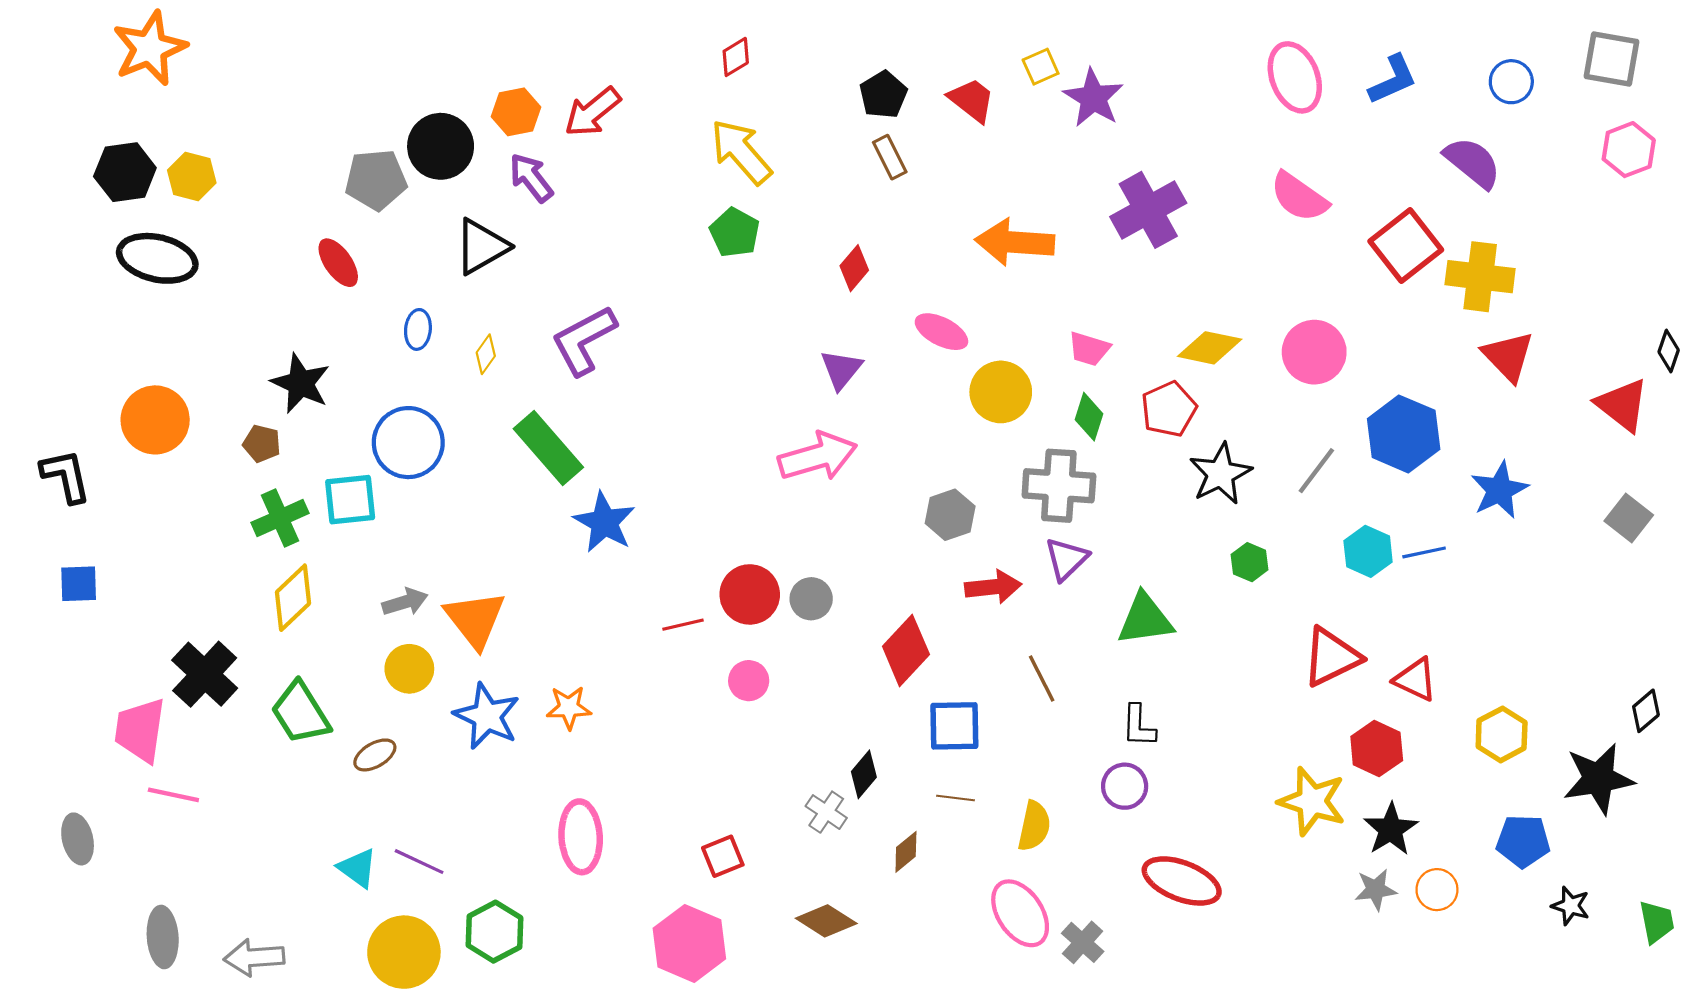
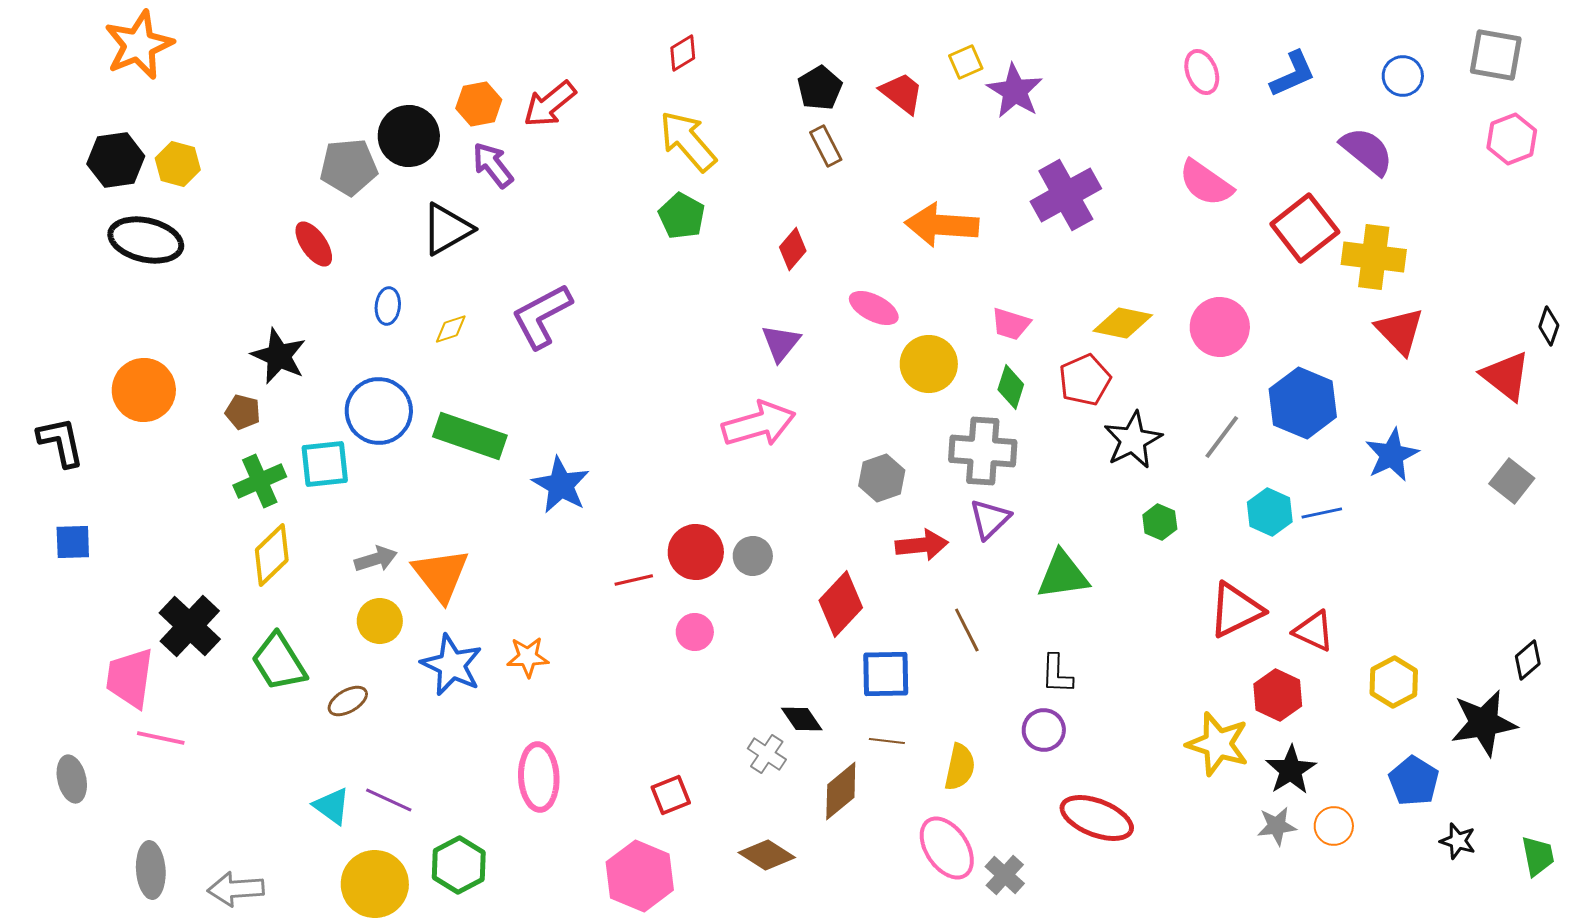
pink ellipse: (1295, 77) -> (1202, 72), size x0.7
yellow diamond: (486, 354) -> (451, 329), turned 36
green rectangle: (548, 448) -> (470, 436), moved, turned -30
black diamond: (864, 774) -> (802, 719), turned -75
blue pentagon: (1523, 841) -> (1414, 781), turned 30
brown diamond: (906, 852) -> (841, 791), size x1.5

